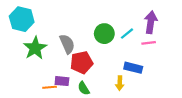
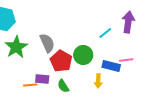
green circle: (104, 34) -> (83, 55), moved
pink line: (149, 43) -> (126, 60), moved
red pentagon: (82, 62) -> (61, 61), turned -30

